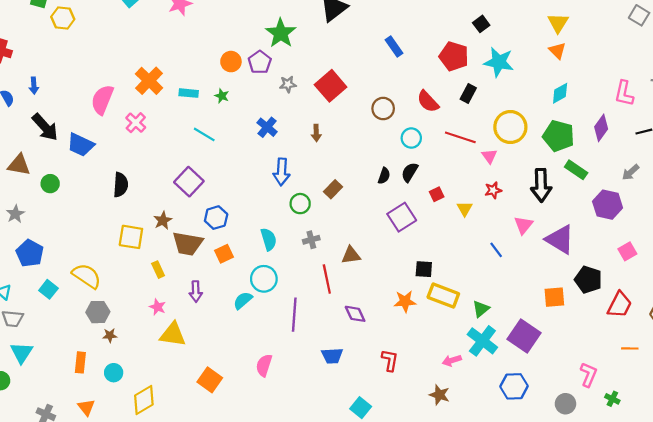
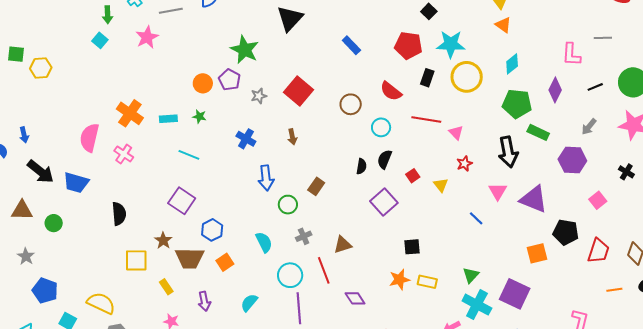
yellow circle: (510, 127) -> (467, 77), moved
cyan circle: (264, 279) -> (290, 275), moved
yellow rectangle: (443, 296) -> (427, 282), moved, size x0.7

